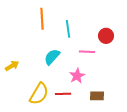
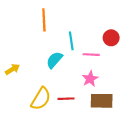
cyan line: (68, 29) -> (71, 41), moved
pink star: (77, 76) -> (90, 79), moved
brown rectangle: (97, 96) -> (102, 101), size x1.5

